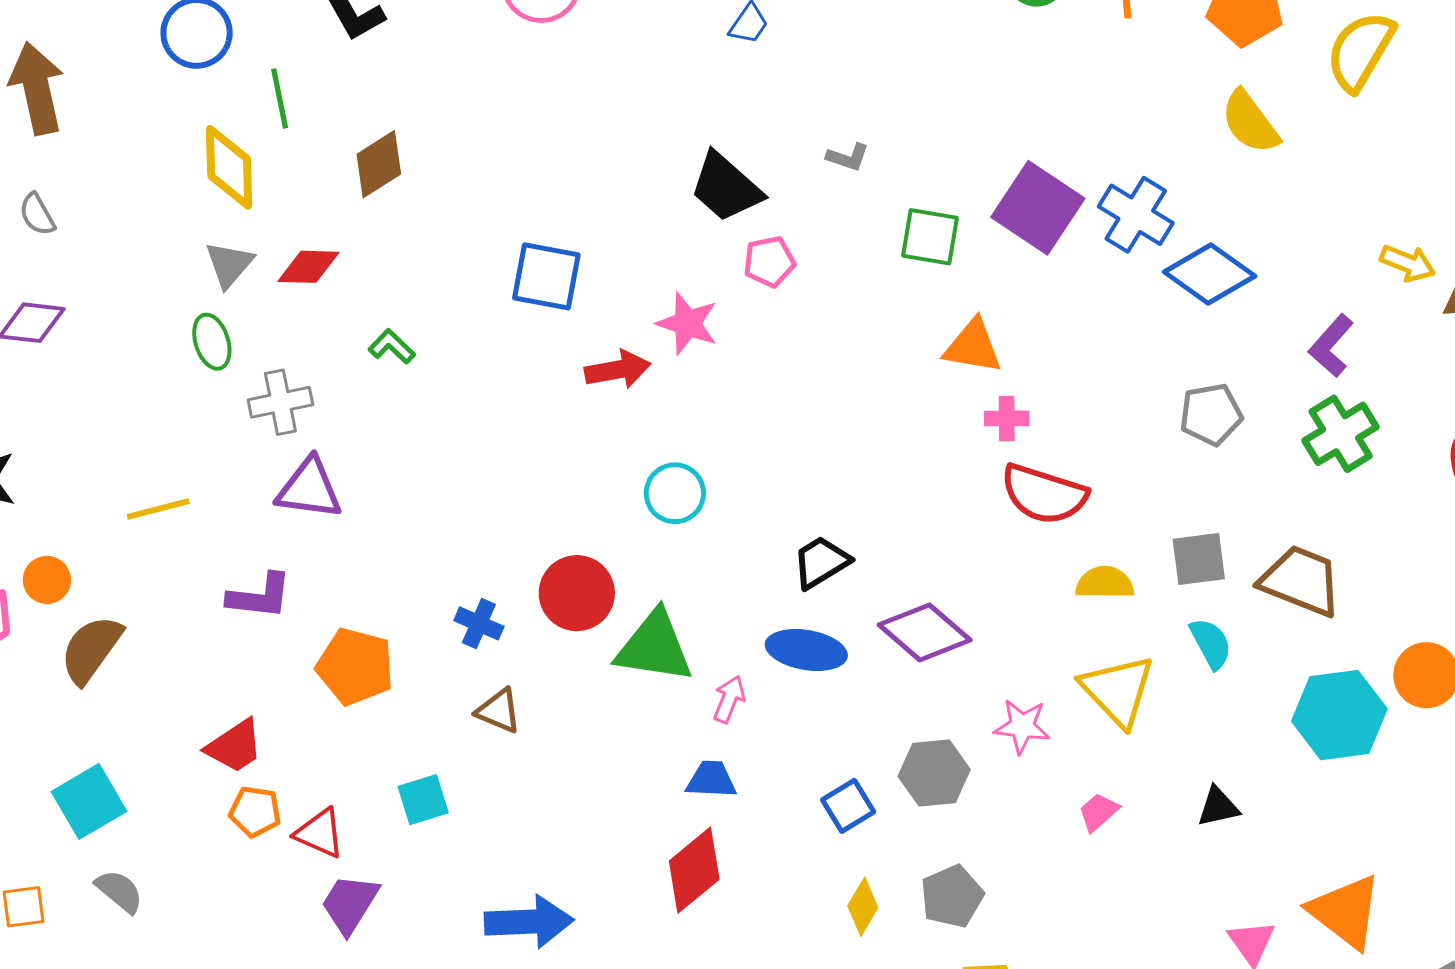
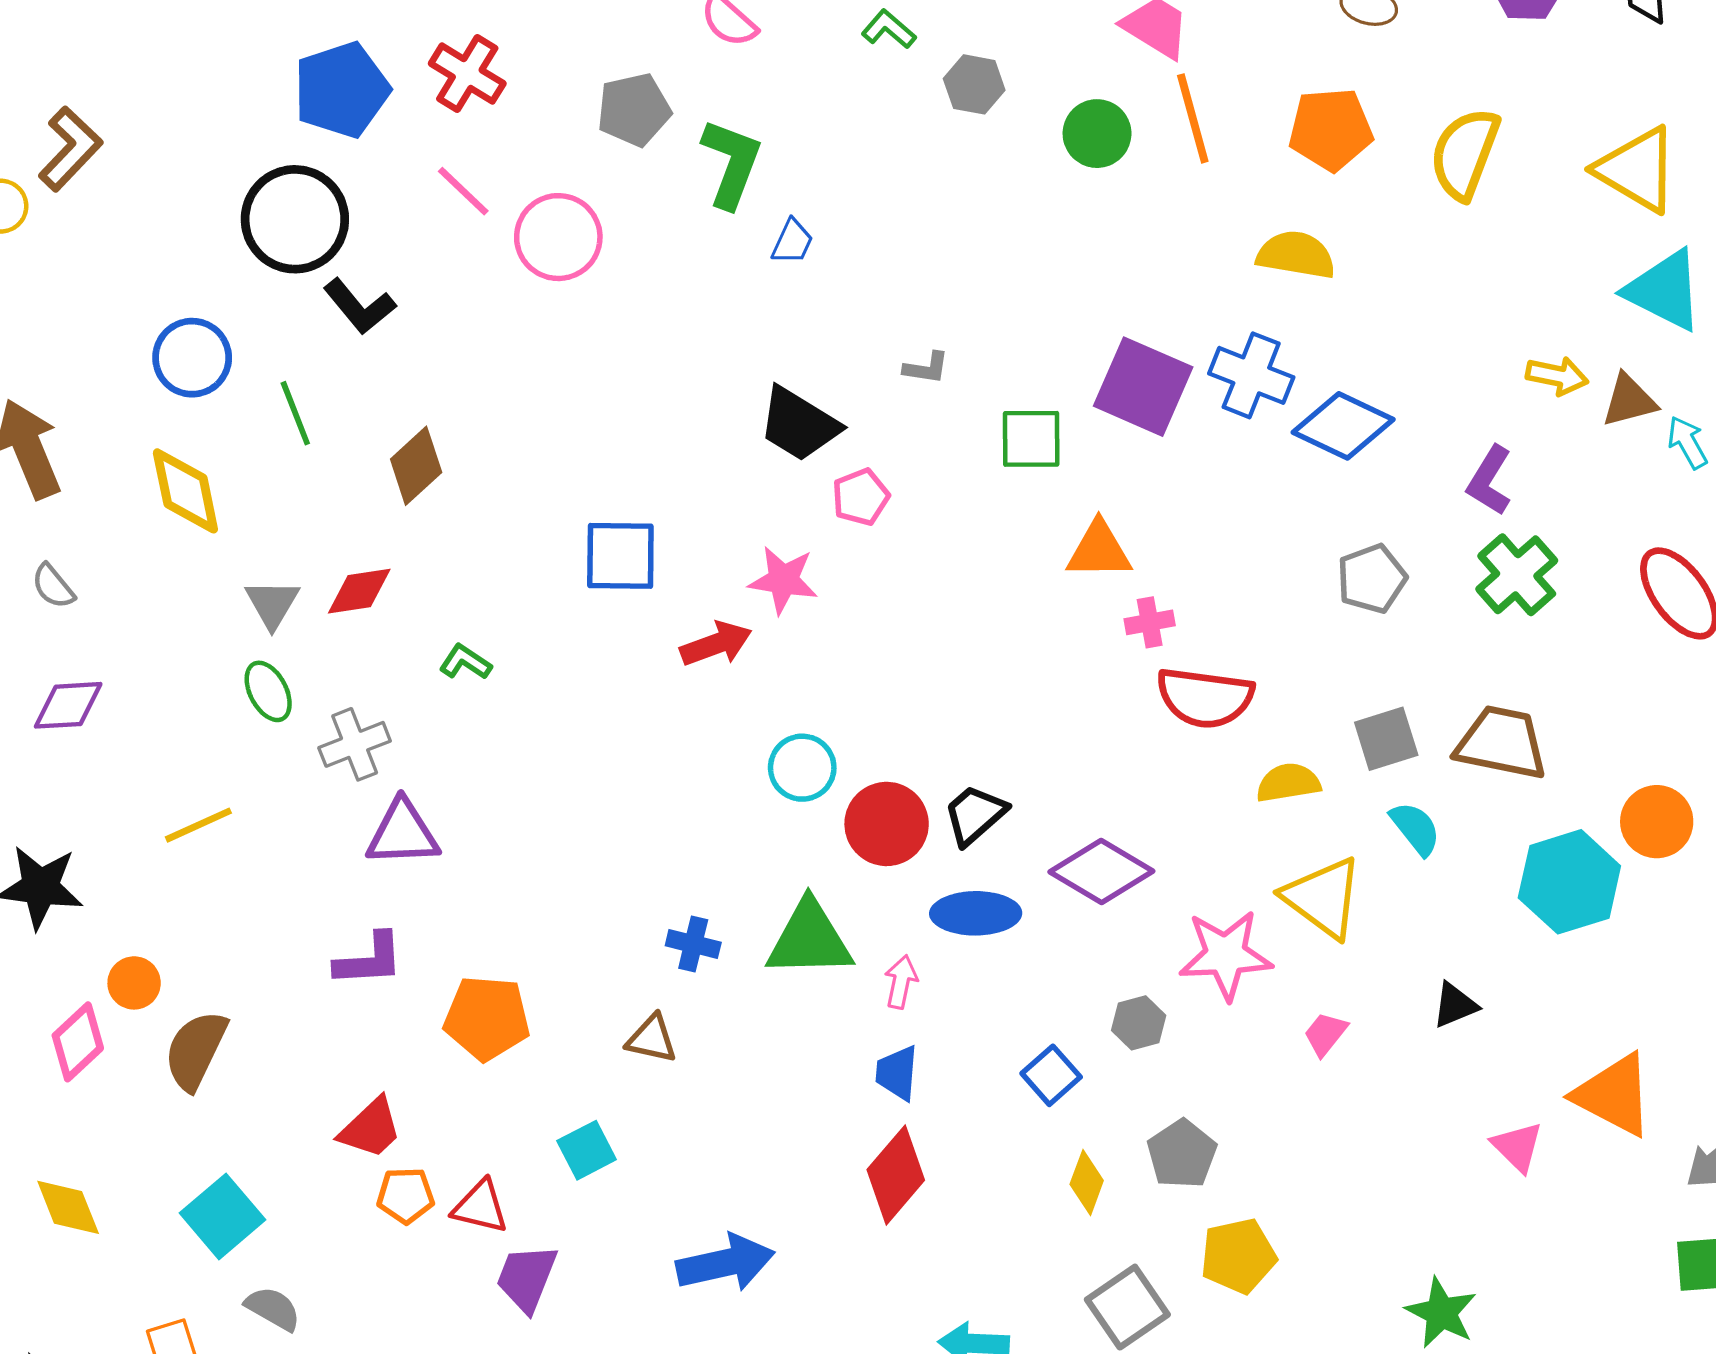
yellow semicircle: (1250, 122) -> (1296, 255), moved, turned 146
yellow diamond: (229, 167) -> (185, 491), moved
yellow line: (158, 509) -> (198, 825), moved
red circle: (577, 593) -> (887, 824), moved
blue cross: (479, 623) -> (693, 944), moved
pink star: (1022, 726) -> (1226, 955), size x1.5
gray hexagon: (934, 773) -> (1139, 1023), size x0.7
blue trapezoid: (711, 780) -> (897, 1073), turned -78

